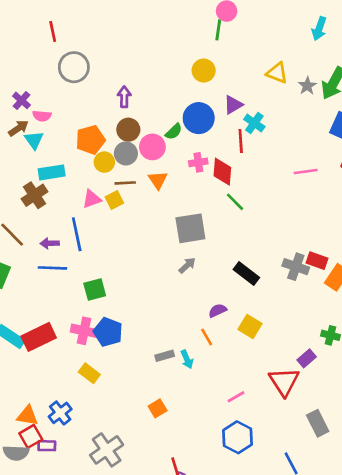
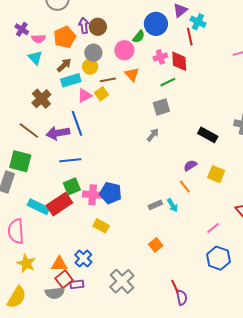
purple arrow: (124, 97) -> (84, 25), moved
brown arrow: (18, 128) -> (64, 65), moved
brown circle: (128, 130) -> (98, 27), moved
orange pentagon: (90, 140) -> (65, 37), moved
gray circle: (126, 153) -> (93, 53), moved
cyan rectangle: (52, 172) -> (71, 80), moved
green line: (235, 202) -> (168, 82), moved, turned -63
gray square: (190, 228) -> (161, 107), size x0.7
purple arrow: (50, 243) -> (58, 133), size x1.6
gray arrow: (187, 265) -> (153, 135), moved
blue line: (52, 268) -> (70, 160), moved
green square: (95, 289) -> (72, 186), moved

